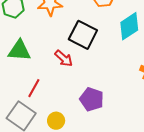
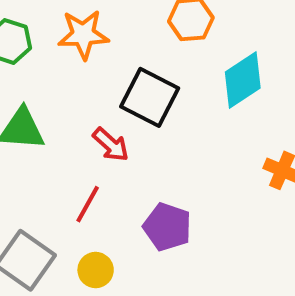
red line: (34, 88) -> (88, 204), moved

